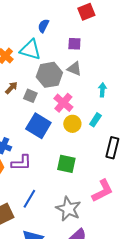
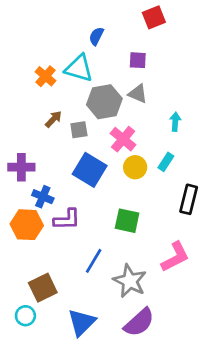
gray square: (30, 96) -> (79, 130), turned -32
blue line: (29, 199) -> (94, 261), moved

